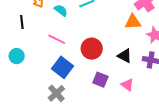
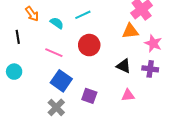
red circle: (92, 49) -> (89, 45), moved
purple square: (100, 80) -> (89, 96), moved
pink triangle: (127, 85) -> (128, 95), turned -40

